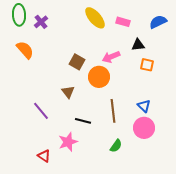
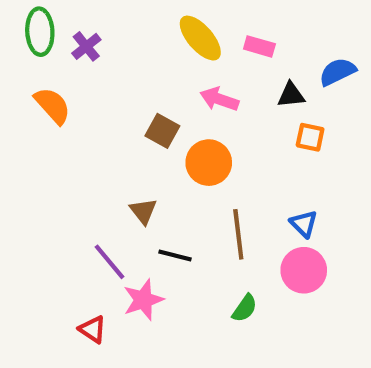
blue semicircle: (158, 22) -> (338, 72), moved
pink arrow: (111, 57) -> (219, 99), moved, turned 42
brown triangle: (68, 92) -> (143, 211), moved
purple line: (41, 111) -> (109, 262), moved

